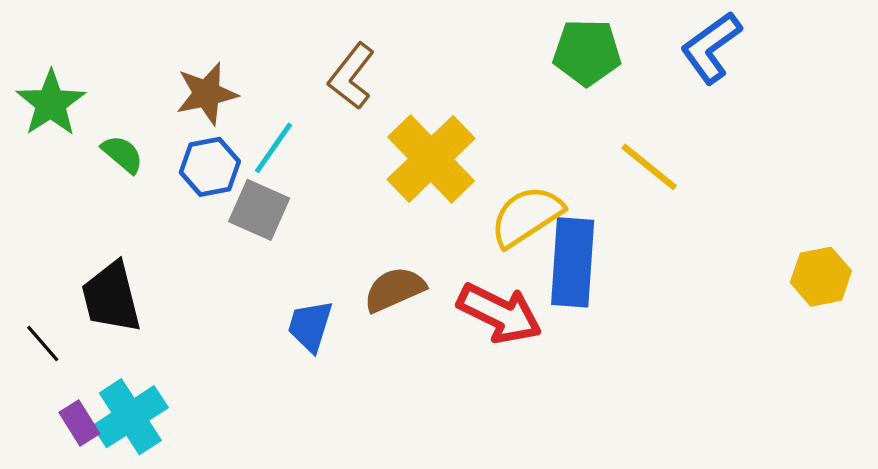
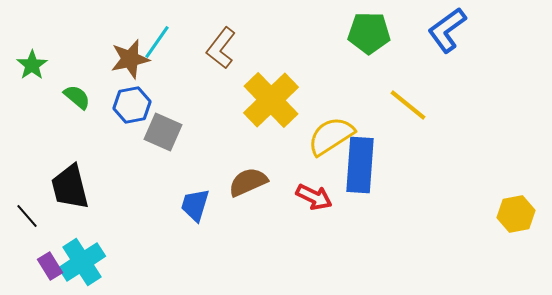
green star: (51, 103) -> (32, 65), size x0.7
cyan line: (274, 148) -> (157, 42), moved
yellow hexagon: (821, 277) -> (516, 214), moved
red arrow: (499, 313) -> (314, 197), size x0.7

